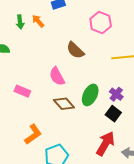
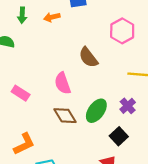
orange arrow: (38, 21) -> (52, 17), turned -72
green arrow: (20, 22) -> (22, 15), moved
purple cross: (116, 94) -> (128, 106), moved

